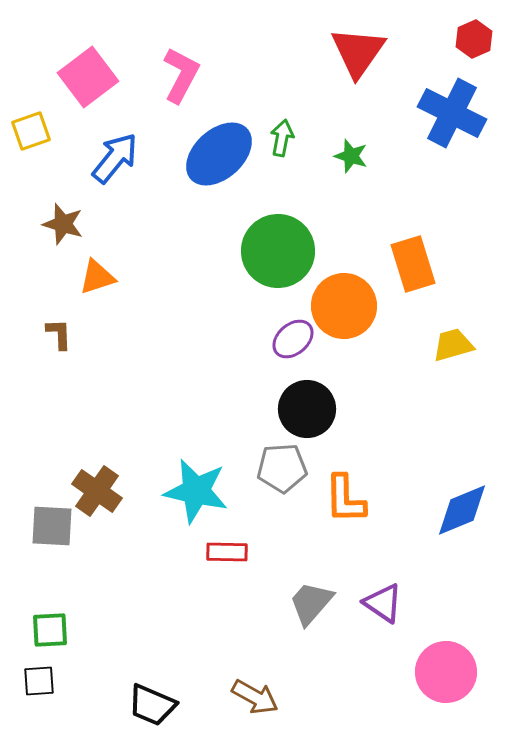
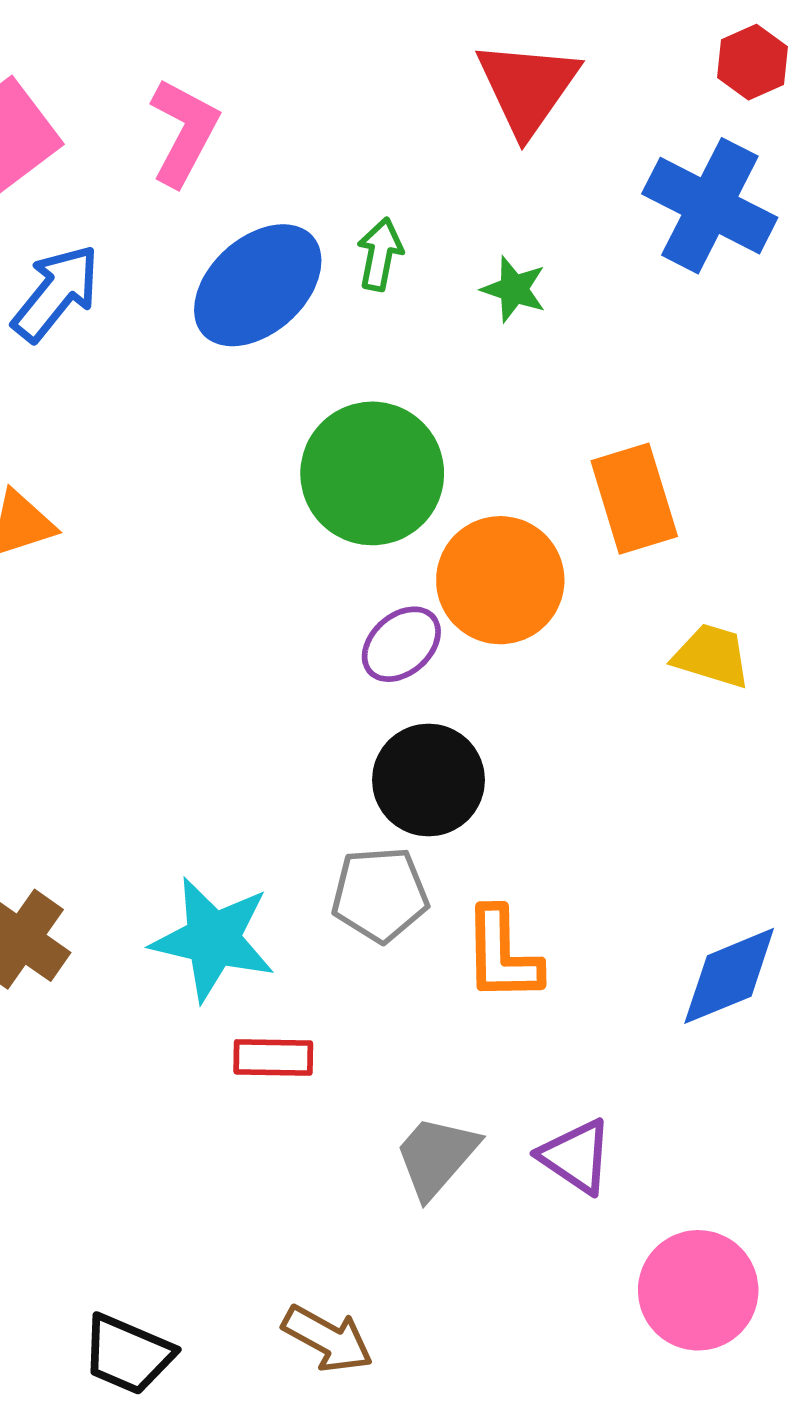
yellow trapezoid: (453, 345) -> (712, 656), turned 33

